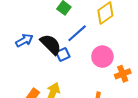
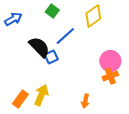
blue arrow: (24, 40) -> (13, 19), moved
pink circle: (102, 57) -> (110, 61), moved

